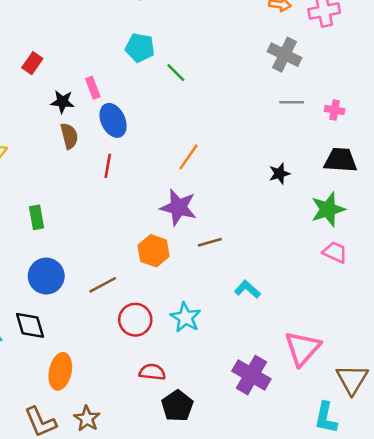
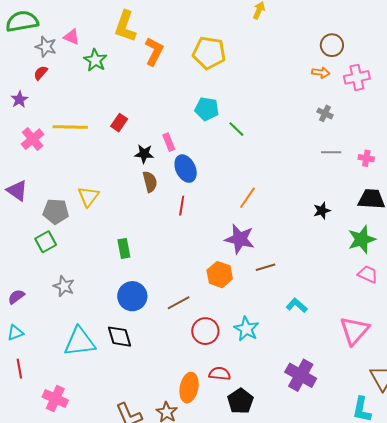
gray cross: (285, 55) -> (325, 113), size x0.6
pink triangle: (302, 348) -> (354, 331), moved
orange ellipse: (60, 371) -> (189, 388), moved

